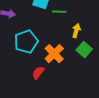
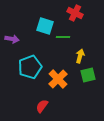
green square: (84, 50) -> (88, 75), turned 35
red semicircle: (38, 73) -> (42, 106), moved

